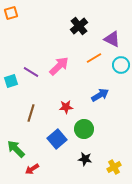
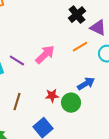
black cross: (79, 26) -> (77, 15), moved
green circle: (84, 129) -> (71, 103), moved

